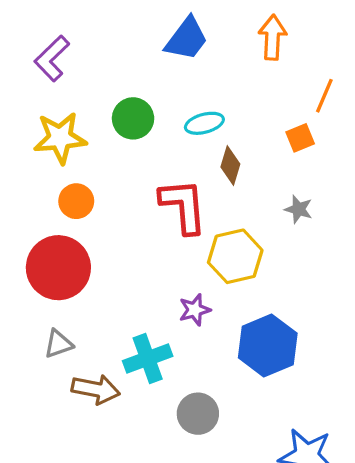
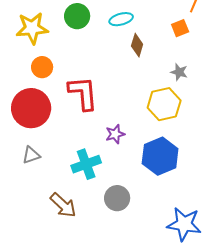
red L-shape: (183, 206) -> (83, 93), moved
yellow hexagon: (235, 256) -> (164, 104), moved
brown arrow: (96, 389) -> (63, 205), moved, turned 32

